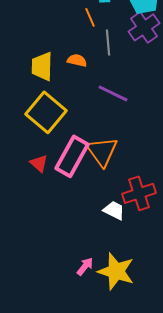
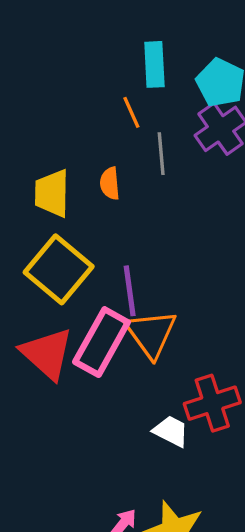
orange semicircle: (77, 60) -> (110, 183), turned -108
purple line: (113, 93) -> (130, 291), moved, turned 56
red triangle: (39, 163) -> (47, 354), size x1.8

